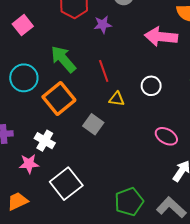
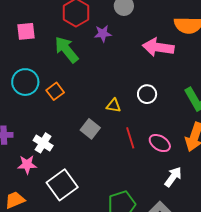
pink square: (23, 25) -> (26, 31), turned 30
green arrow: (63, 59) -> (66, 50), moved
red line: (104, 71) -> (130, 138), moved
orange square: (59, 98) -> (55, 91), moved, size x0.6

